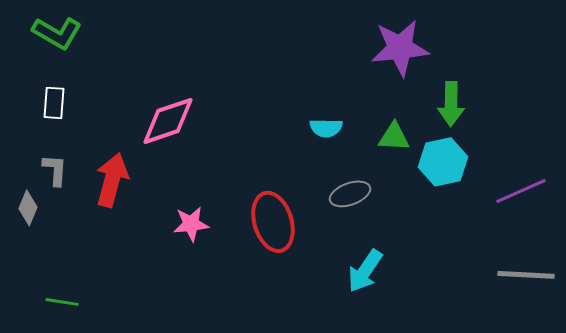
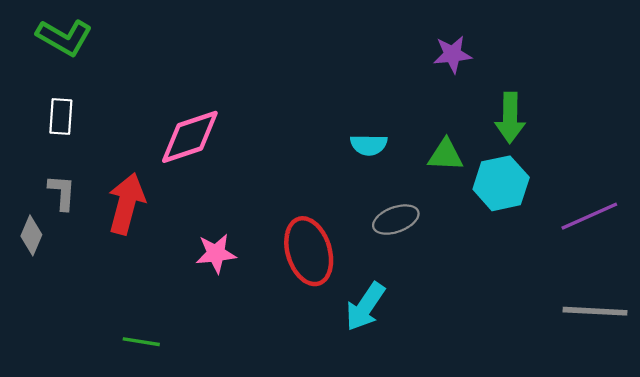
purple star: (400, 48) -> (452, 54), size x0.6
cyan arrow: (365, 271) -> (365, 307), moved
green line: (62, 302) -> (141, 342), moved

